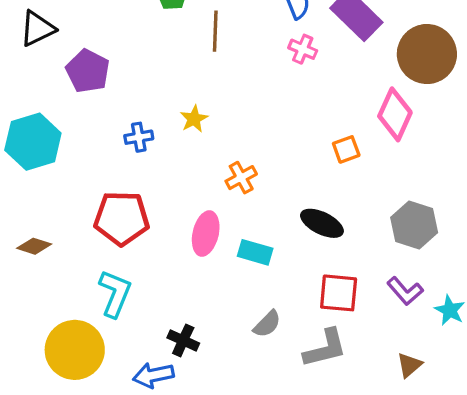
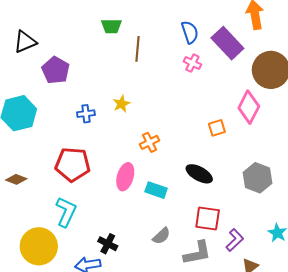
purple L-shape: (405, 291) -> (235, 240), moved, turned -95

